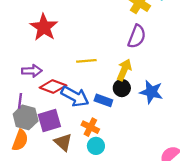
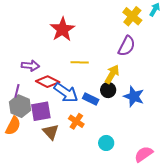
red star: (44, 27) -> (62, 29), moved
cyan circle: (96, 146) -> (106, 143), moved

